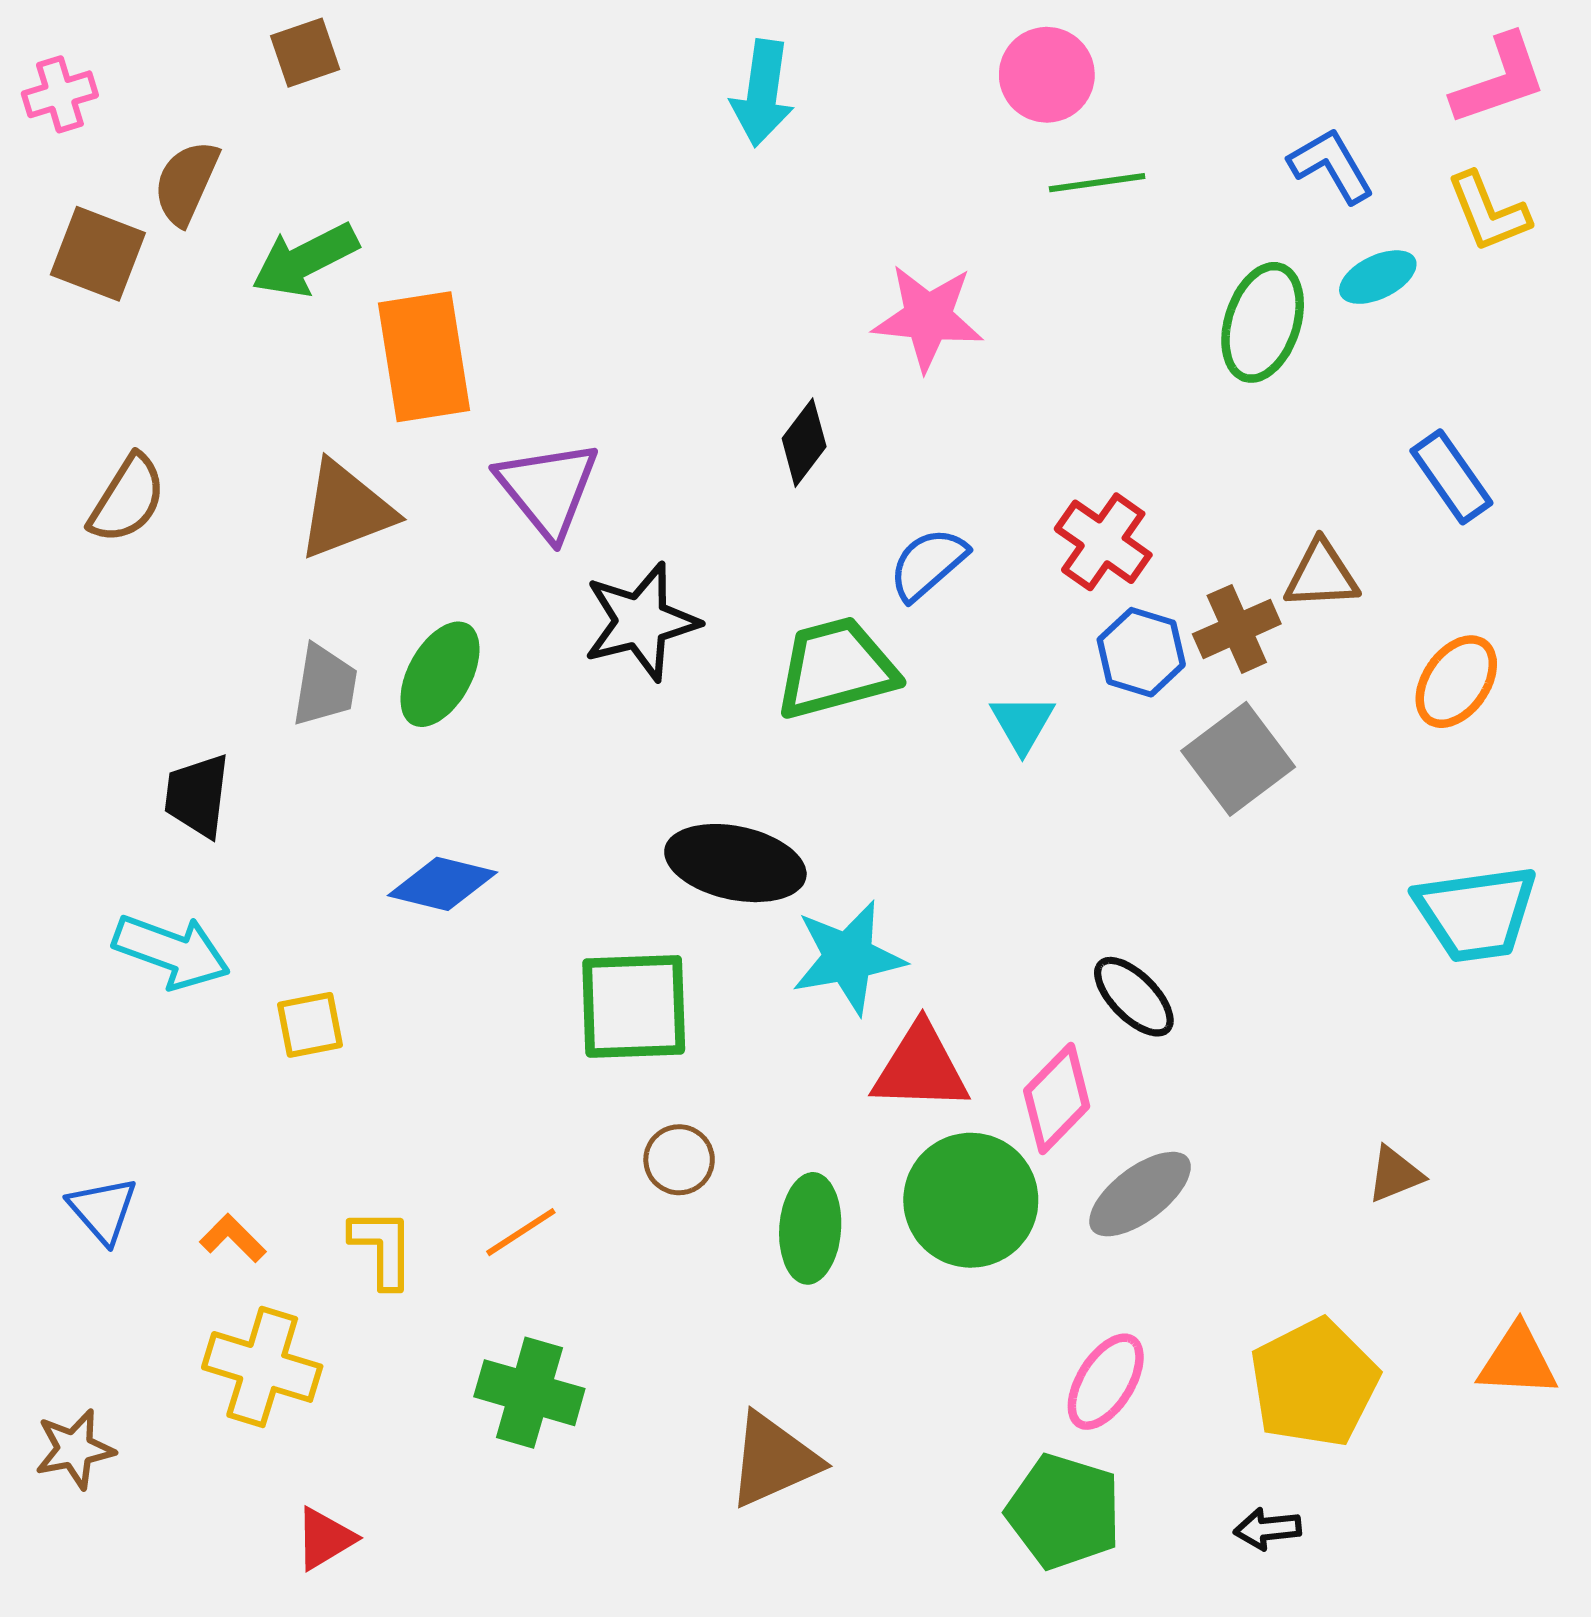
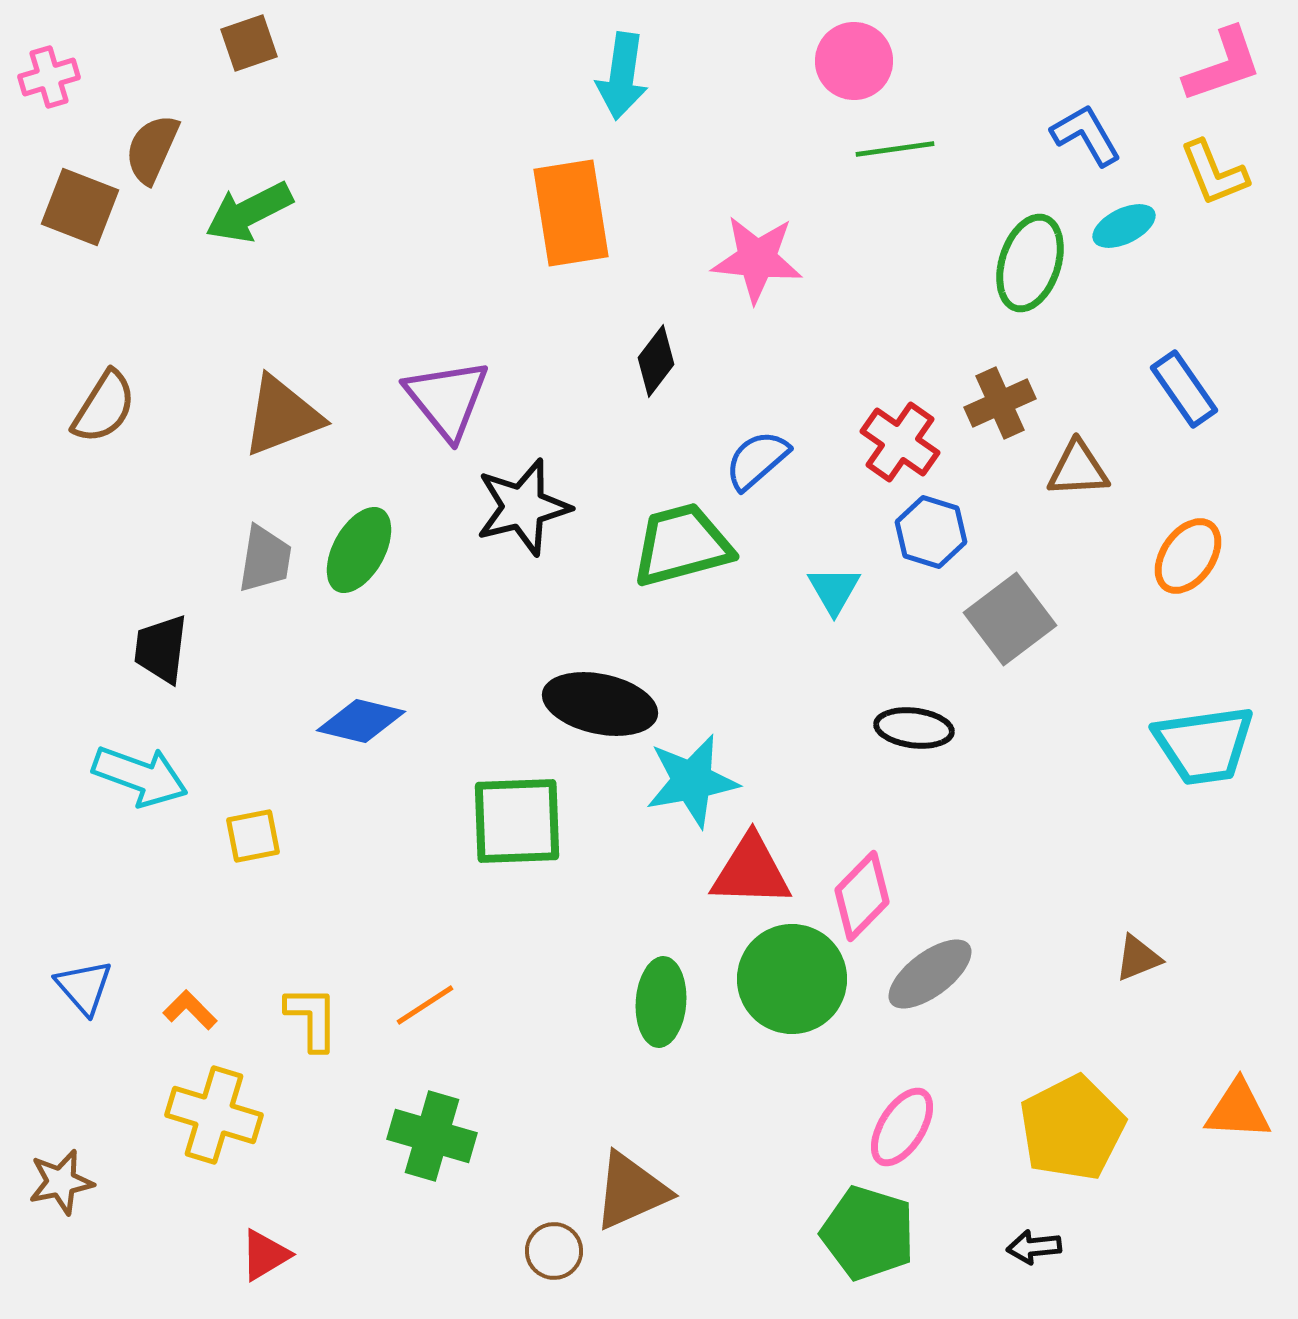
orange rectangle: (424, 357) -> (571, 213), moved
brown cross: (1237, 629) -> (1000, 403), moved
black ellipse: (1134, 997) -> (914, 728), moved, turned -38
brown circle: (679, 1160) -> (554, 1251), moved

